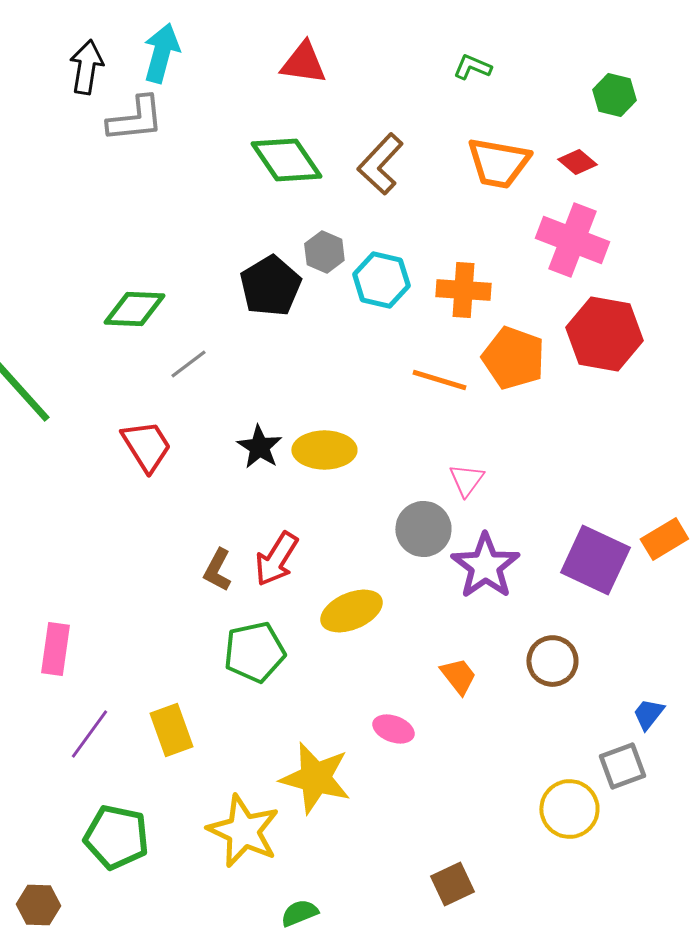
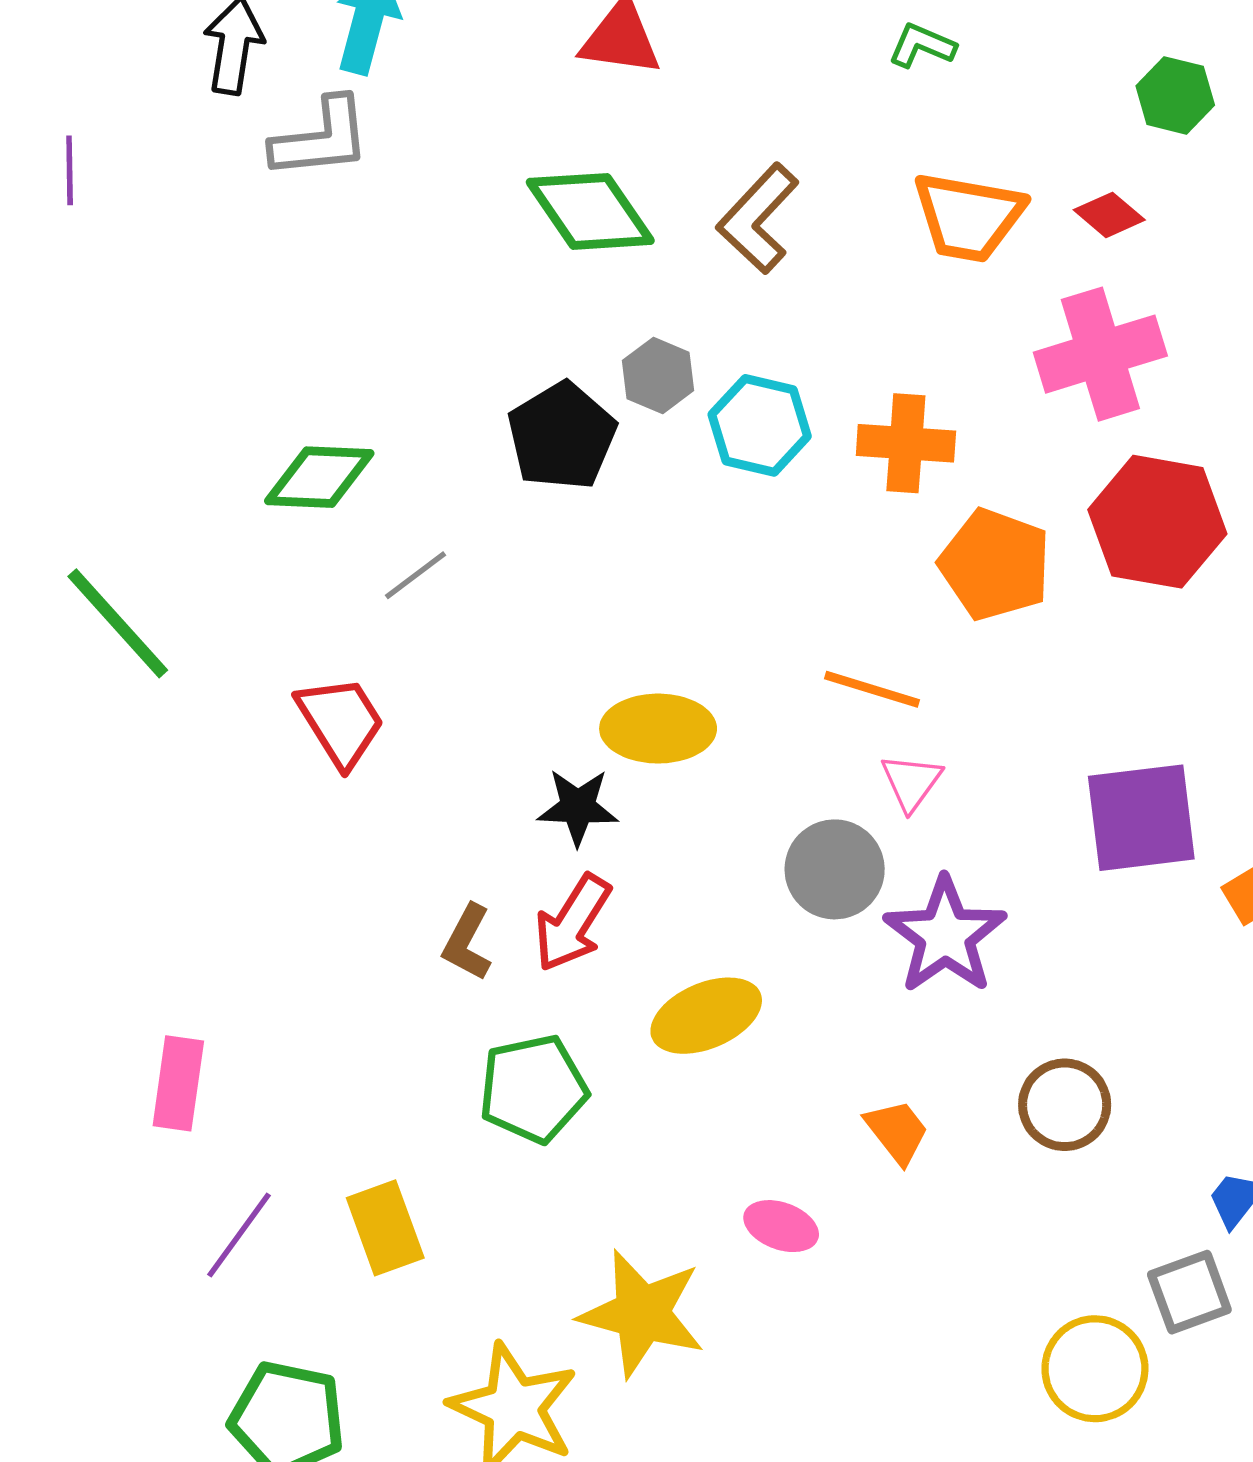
pink cross: (572, 240) -> (1100, 354), turned -38
orange line: (439, 380) -> (872, 689), moved
black star: (259, 447) -> (578, 807), moved, turned -30
purple square: (595, 560) -> (1141, 818), moved, turned -32

